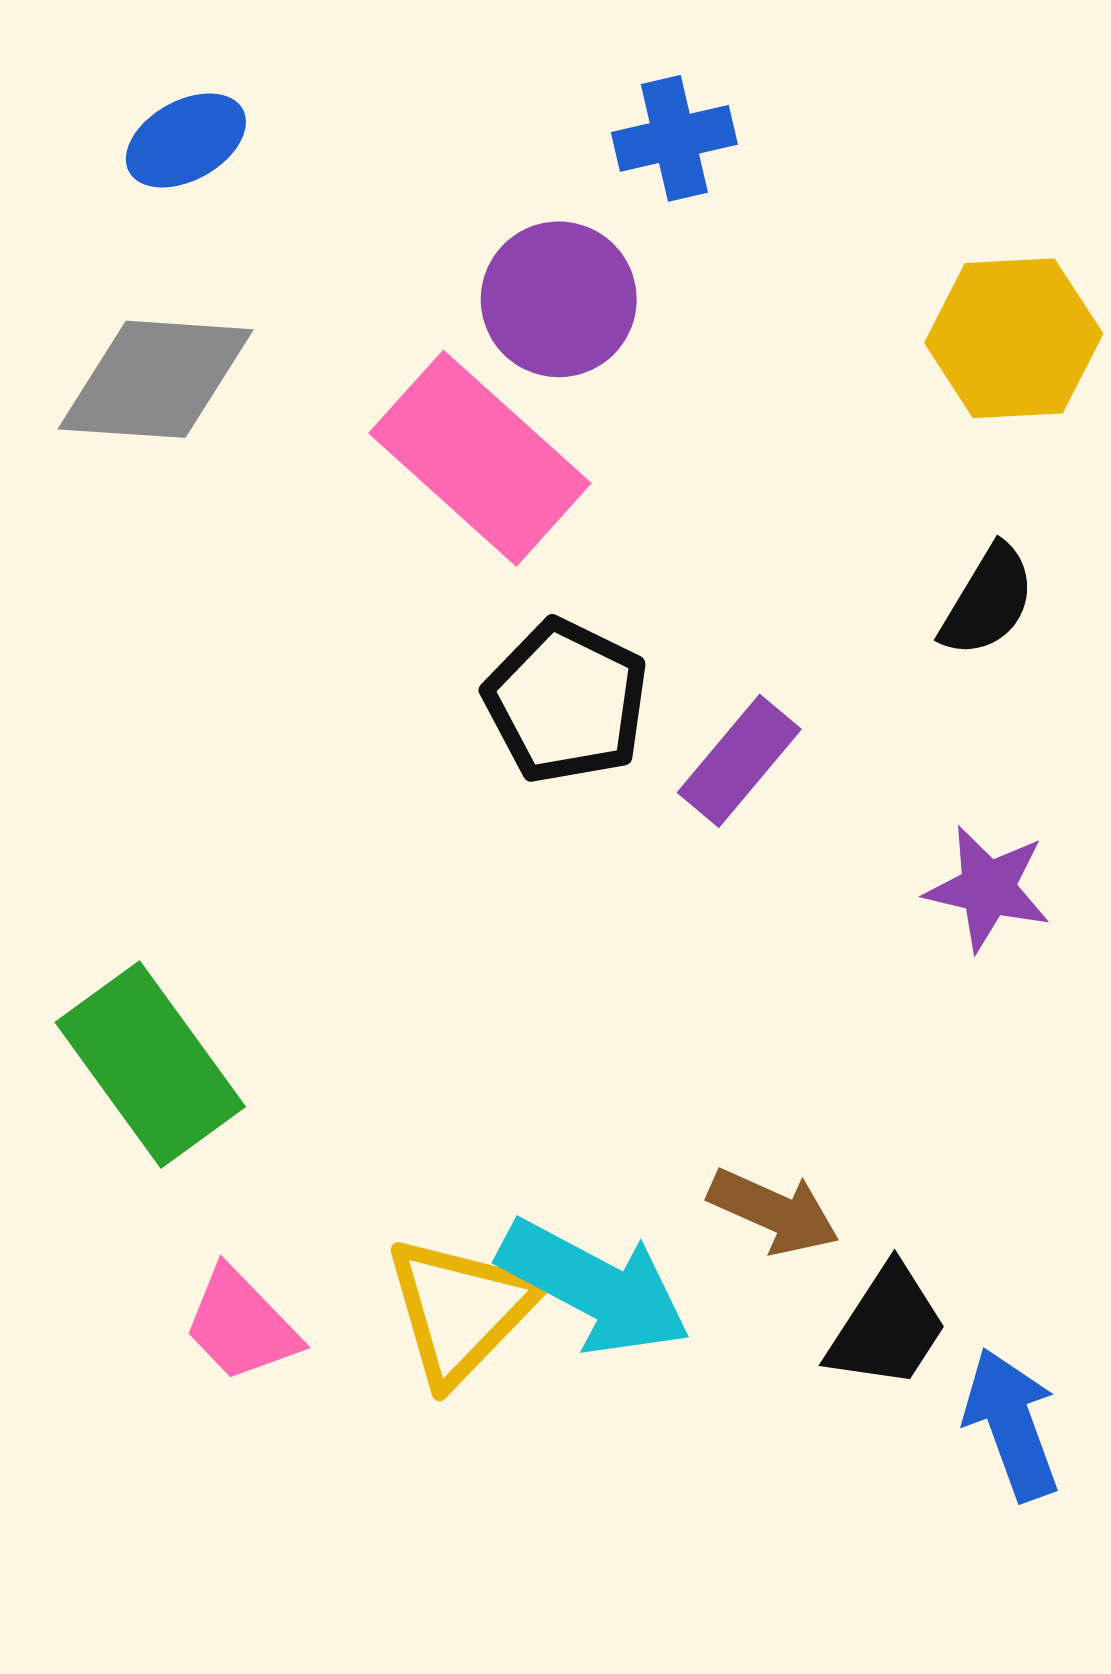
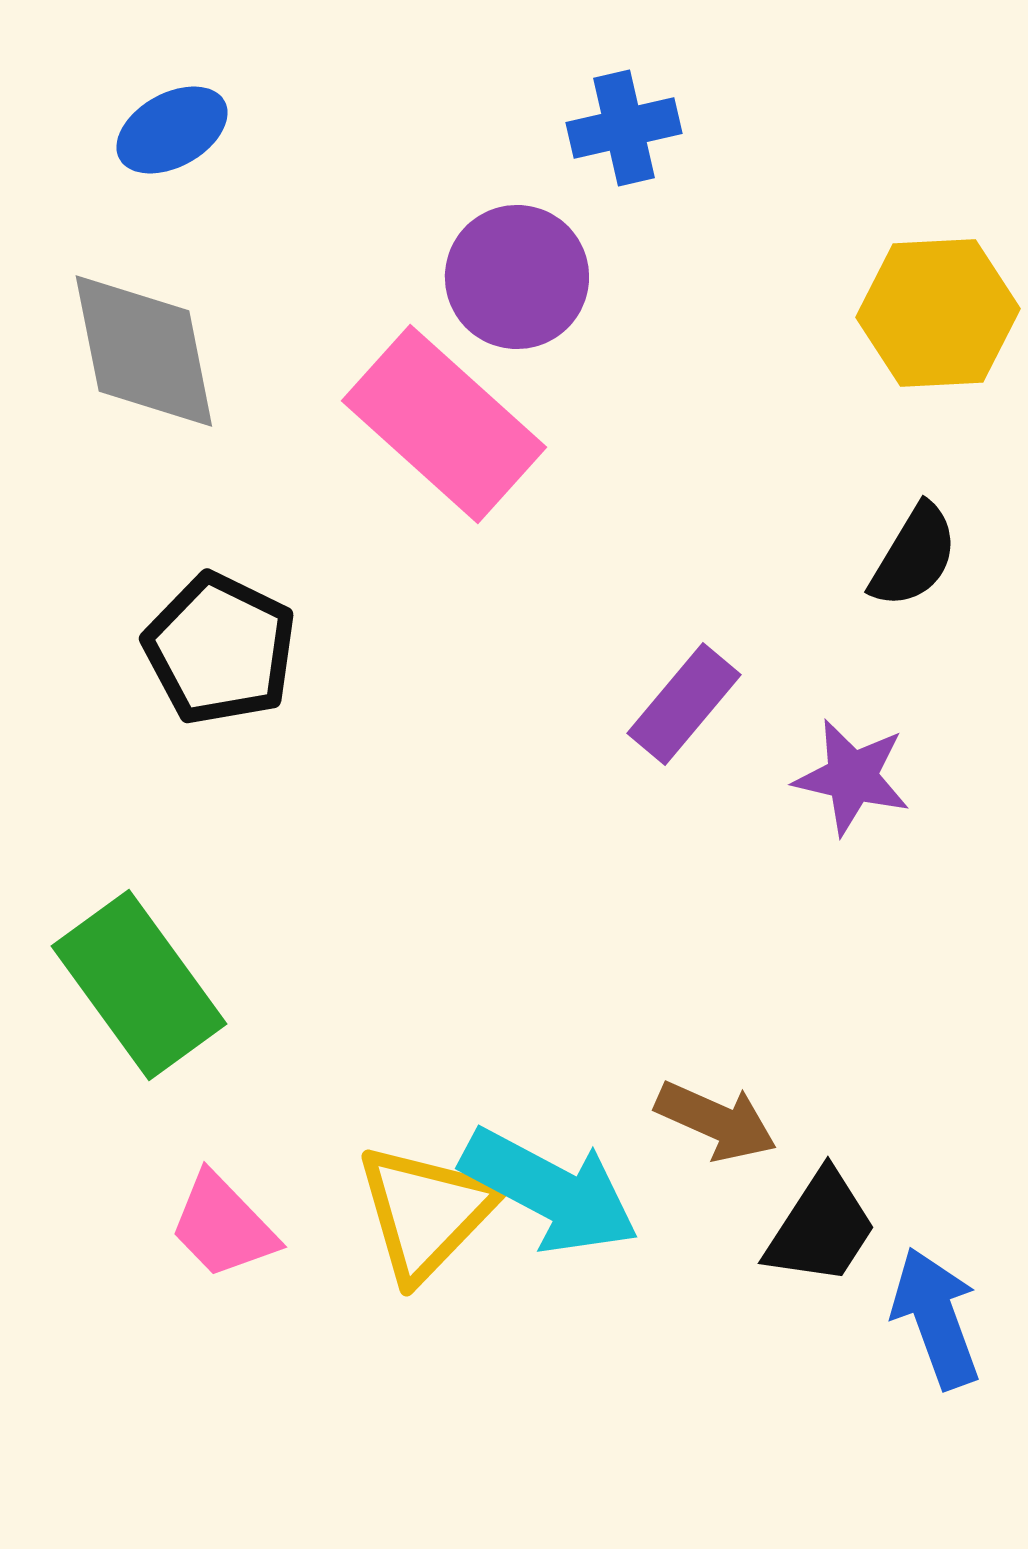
gray diamond: (156, 379) -> (144, 351), turned 75
black pentagon: (566, 701) -> (220, 649), moved
purple star: (988, 888) -> (852, 777), moved

